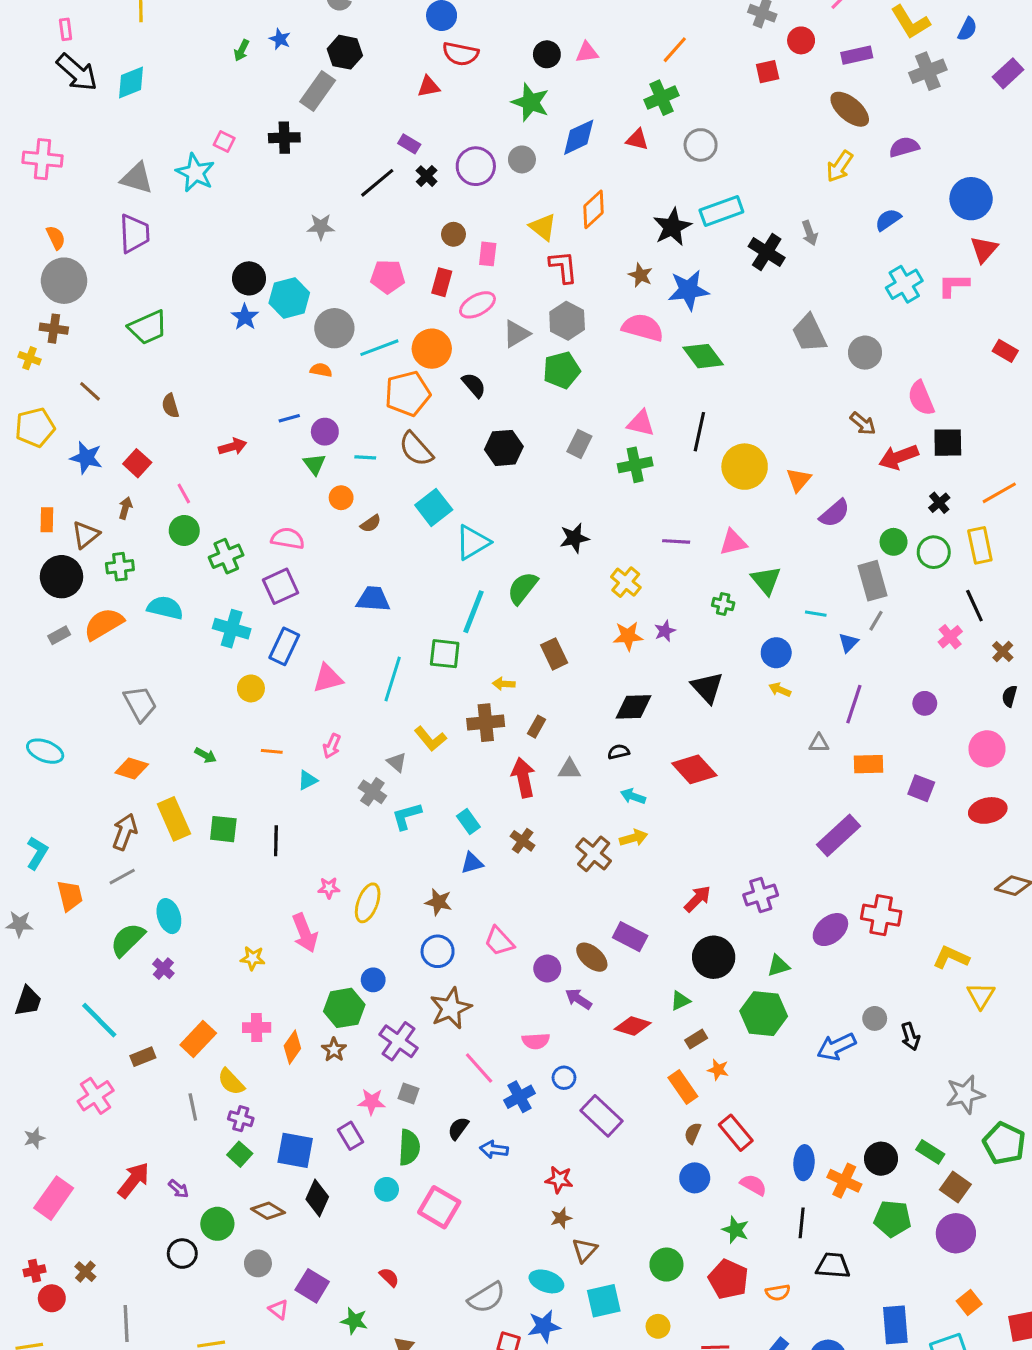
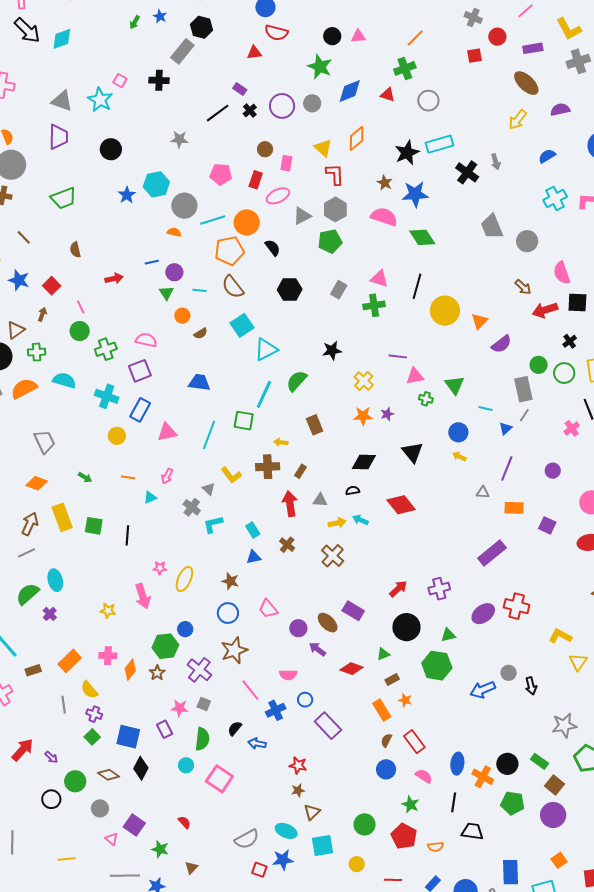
black circle: (249, 278) -> (111, 149), moved
pink triangle: (733, 542) -> (415, 376), moved
yellow arrow: (634, 838) -> (337, 523), moved

